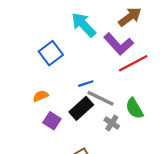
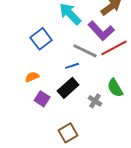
gray line: (100, 98) -> (85, 51), moved

